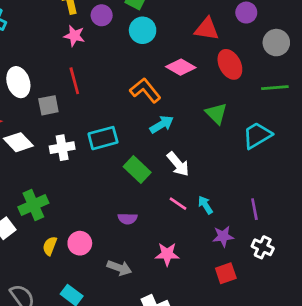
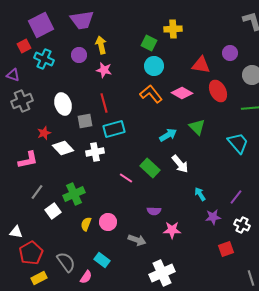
purple circle: (102, 15) -> (79, 55), moved
orange L-shape: (145, 90) -> (151, 94), moved
green triangle: (216, 114) -> (197, 127), moved
cyan trapezoid: (257, 135) -> (238, 143), turned 80
cyan rectangle: (103, 138) -> (114, 129), moved
pink line: (178, 204) -> (126, 178), moved
purple line: (254, 209) -> (236, 197), turned 49
purple semicircle: (128, 219) -> (154, 211), moved
red square: (226, 273) -> (226, 249), moved

